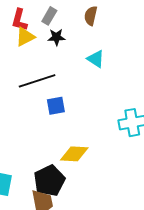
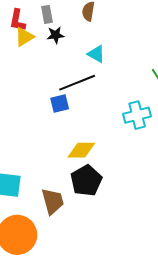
gray rectangle: (49, 16) -> (47, 14), turned -36
black line: (37, 81) -> (77, 83), moved
black pentagon: (49, 181) -> (86, 181), moved

